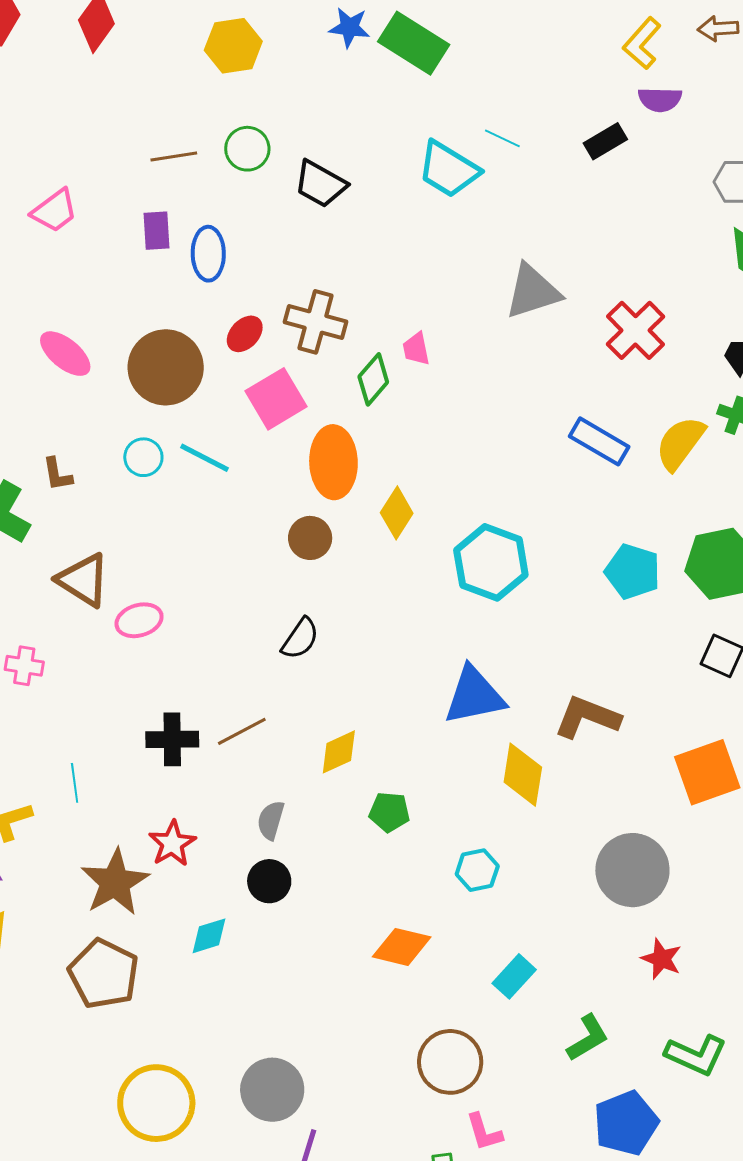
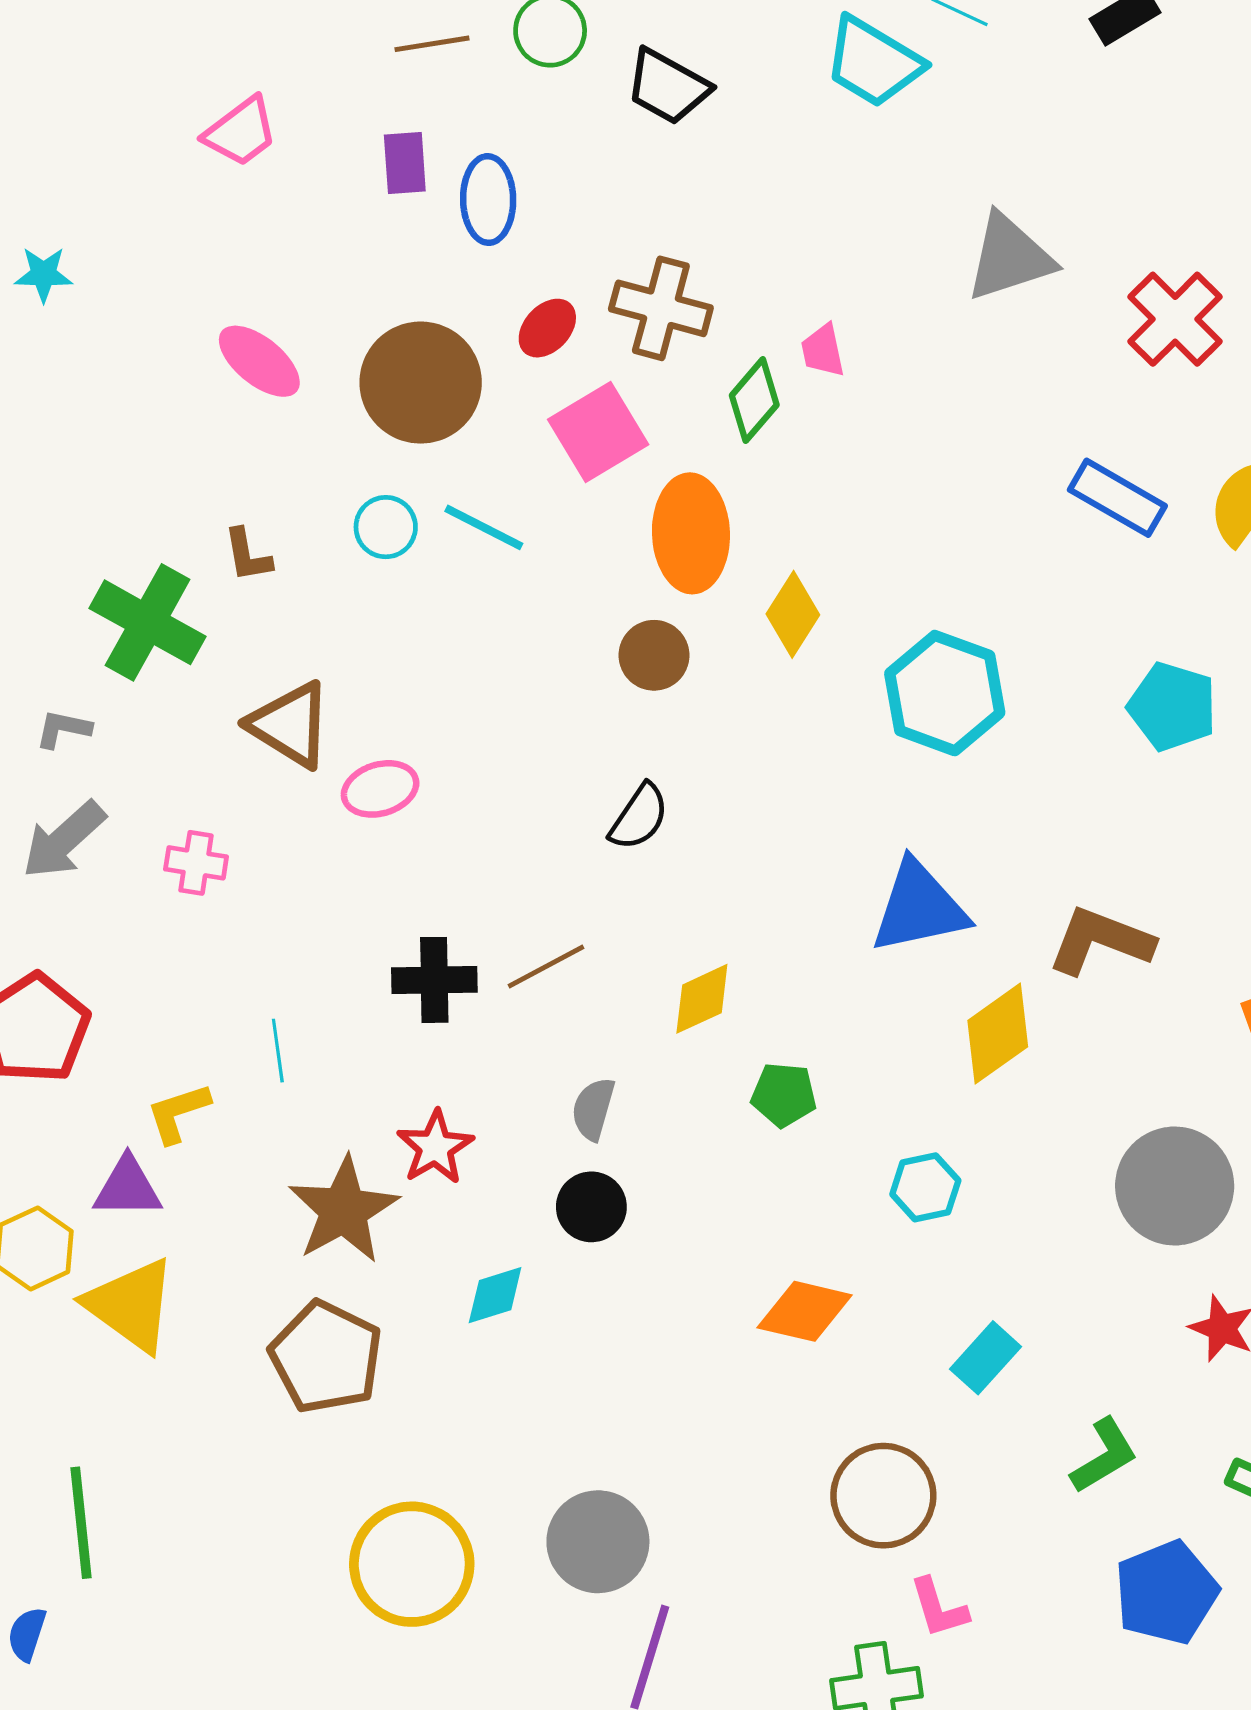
yellow diamond: (523, 775) -> (998, 1034), turned 46

